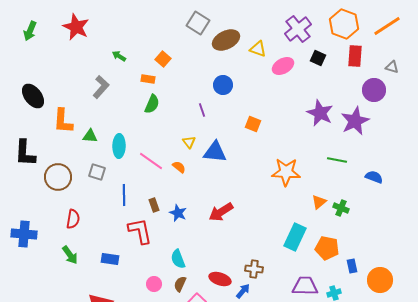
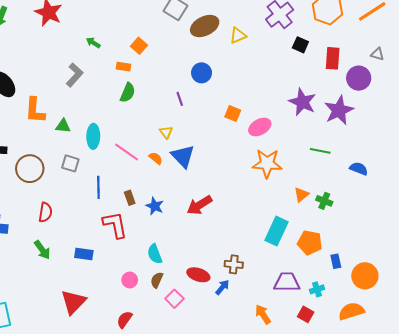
yellow triangle: (258, 49) -> (238, 35), turned -42
red rectangle: (355, 56) -> (333, 58), moved
pink ellipse: (283, 66) -> (260, 127), moved
blue triangle: (215, 152) -> (183, 156), moved, turned 40

